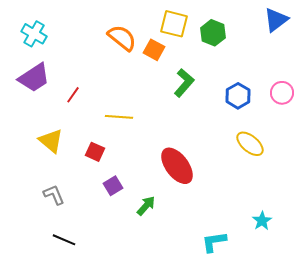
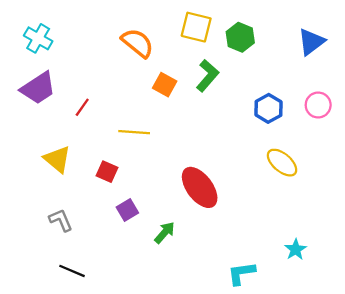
blue triangle: (276, 20) -> (311, 42), moved
orange square: (154, 50) -> (165, 85), moved
green L-shape: (184, 83) -> (207, 76), moved

